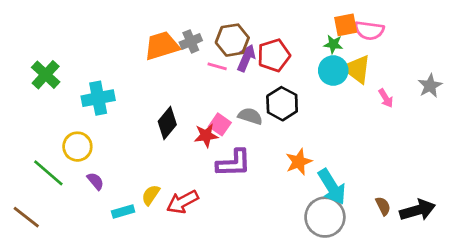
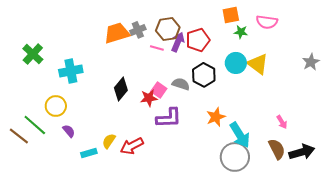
orange square: (346, 25) -> (231, 15), moved
yellow triangle: (357, 69) -> (258, 64), moved
cyan circle: (333, 71) -> (236, 63), moved
pink arrow: (386, 98) -> (282, 122), moved
brown semicircle: (383, 206) -> (277, 149), size x1.5
brown line: (26, 217) -> (19, 136), moved

